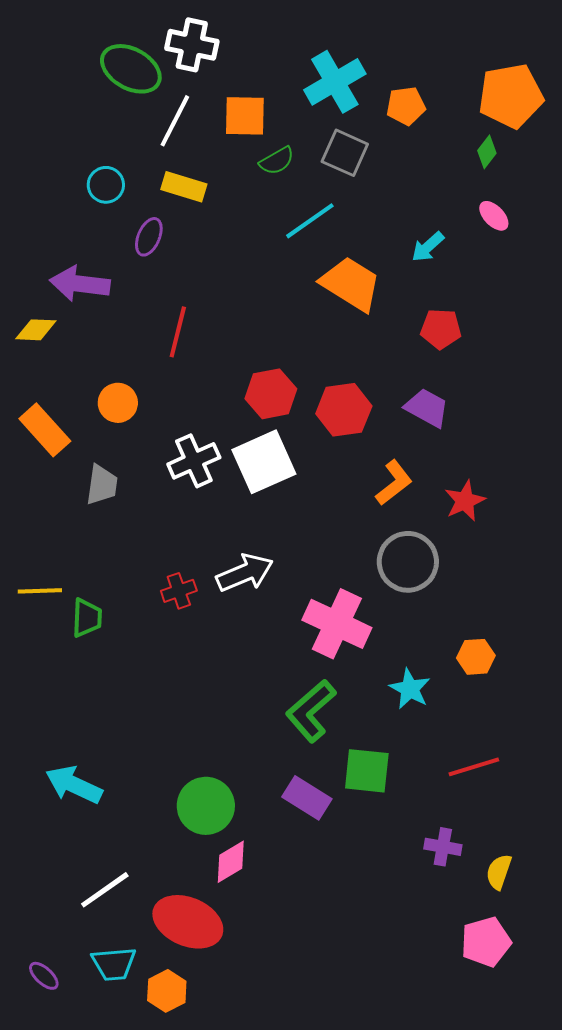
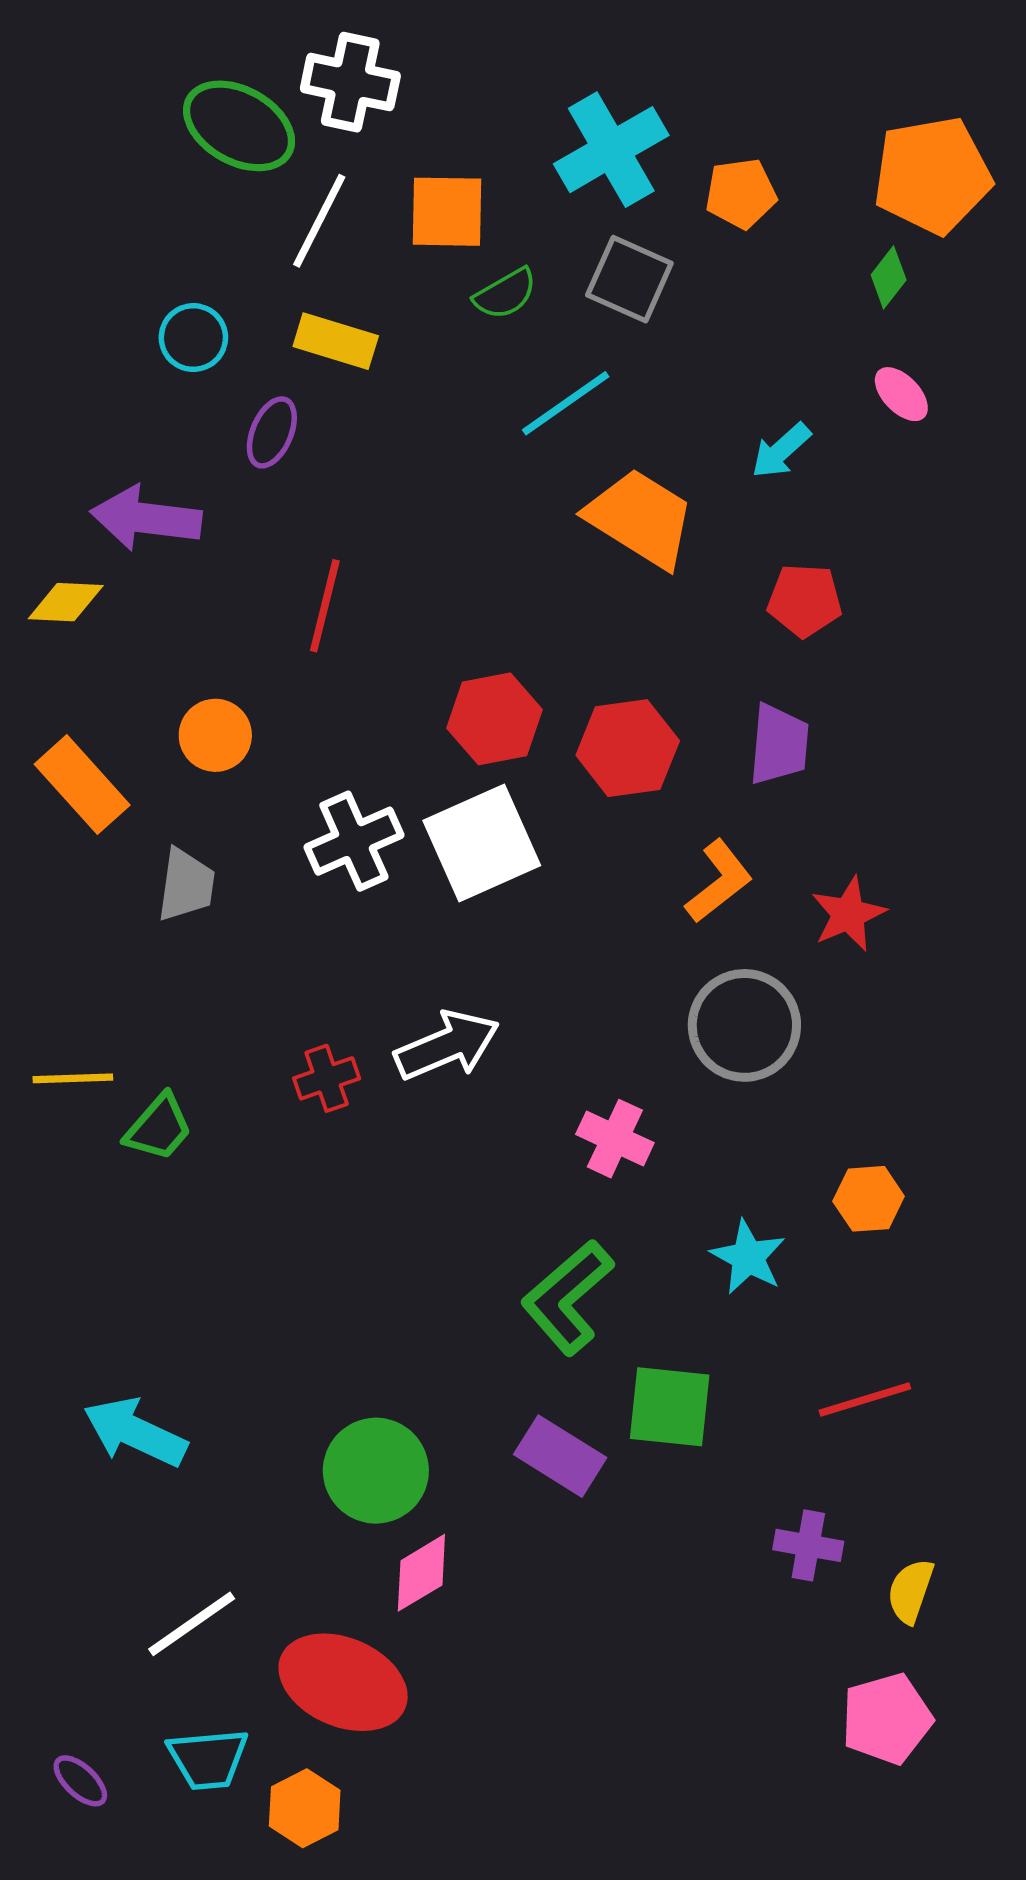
purple trapezoid: (427, 408) -> (779, 744), turned 66
green trapezoid: (87, 618) -> (159, 1128), turned 39
pink cross: (337, 624) -> (615, 1139), size x0.6

